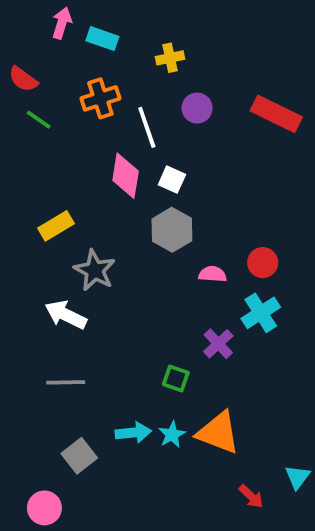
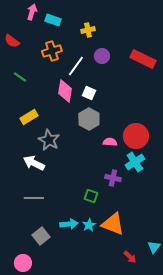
green line: (39, 120) -> (20, 77), moved
white line: (147, 127) -> (76, 66), turned 55
red circle: (263, 263) -> (136, 136), size x1.6
purple cross: (218, 344) -> (113, 178), turned -35

